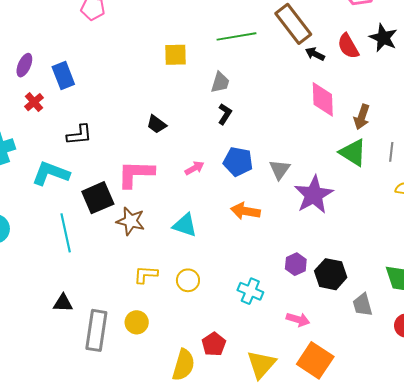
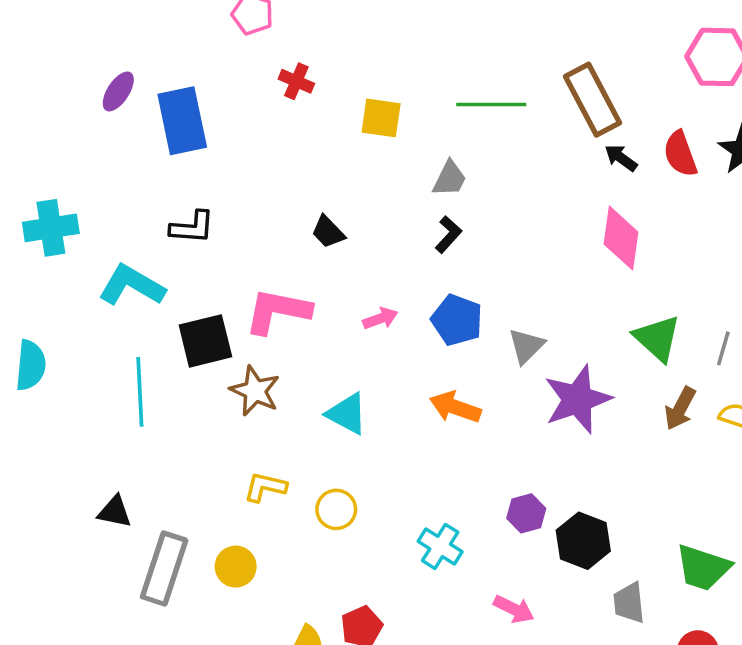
blue rectangle: (63, 75) -> (182, 121), size x1.4
red cross: (34, 102) -> (296, 81), moved, turned -36
brown arrow: (362, 117) -> (680, 408), moved

